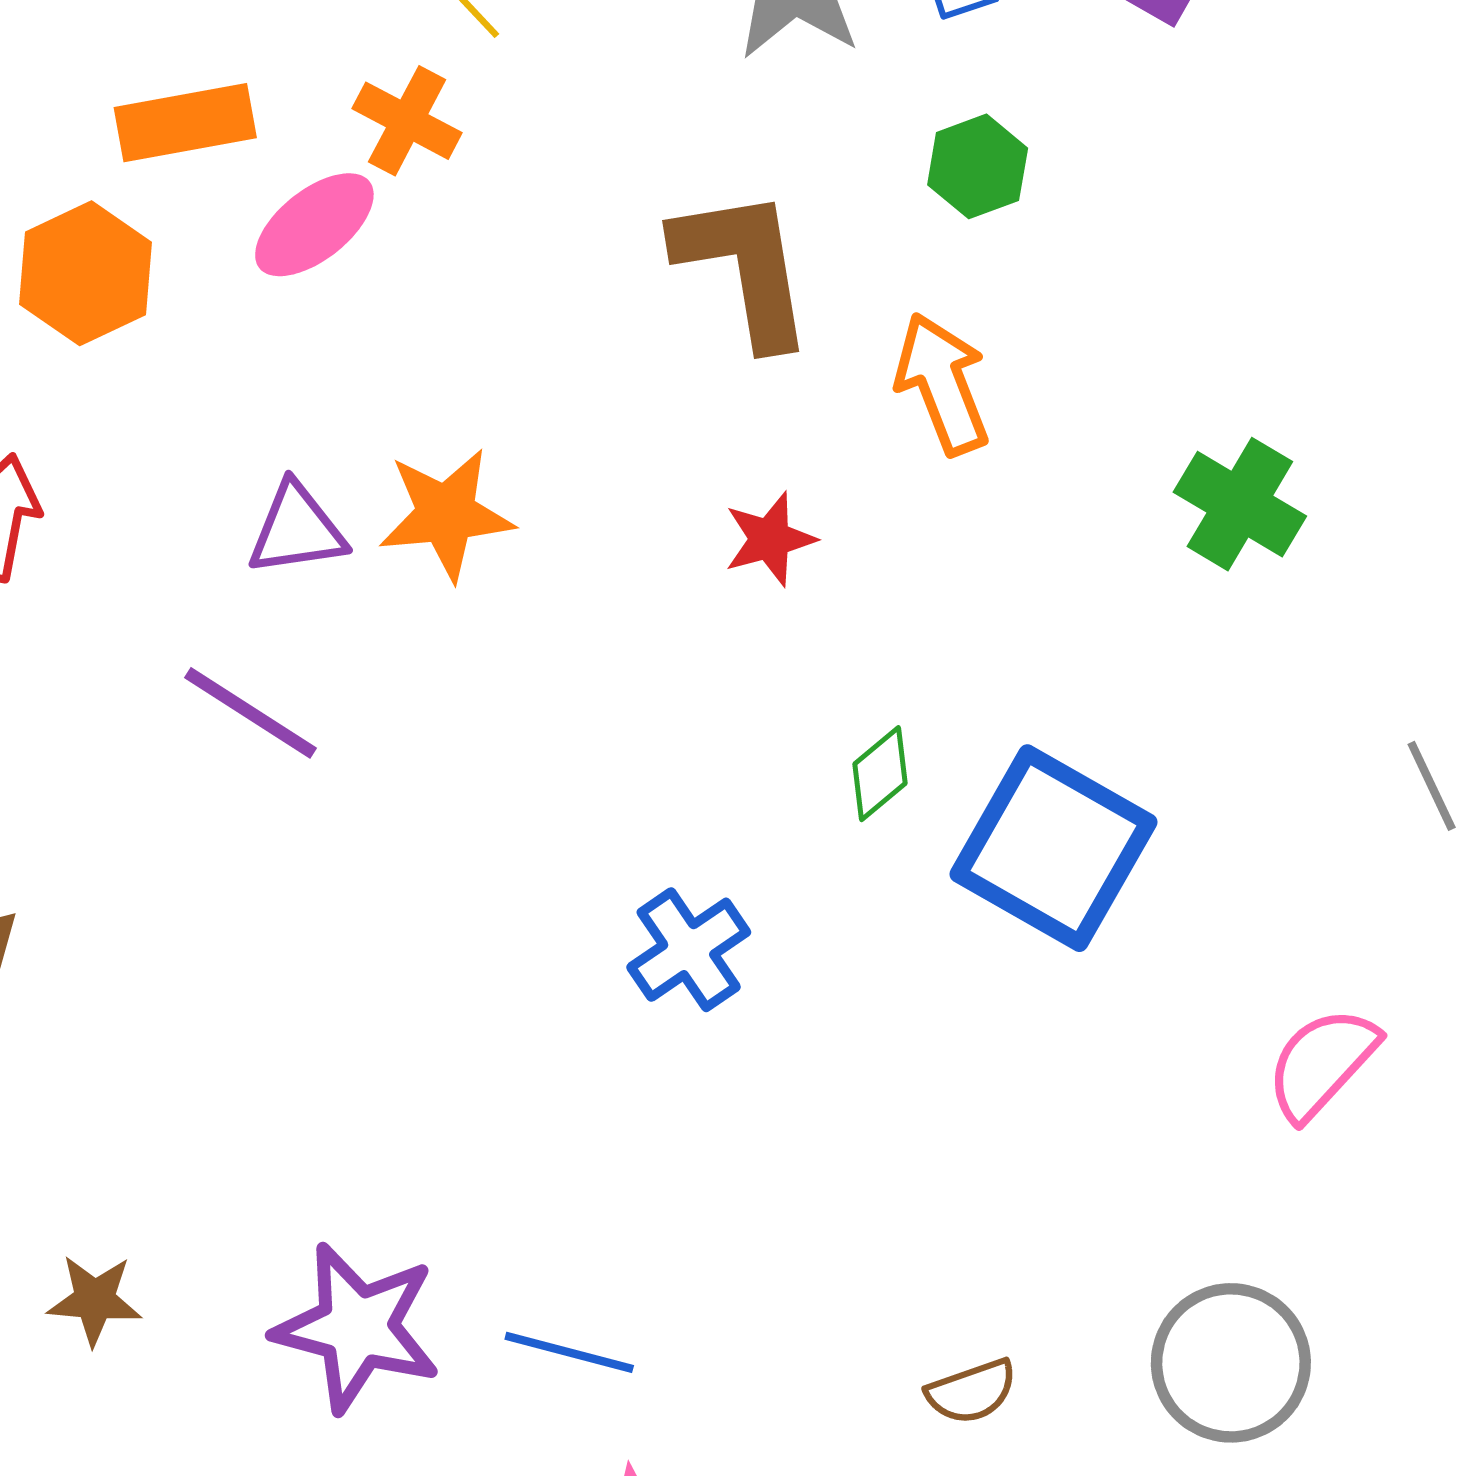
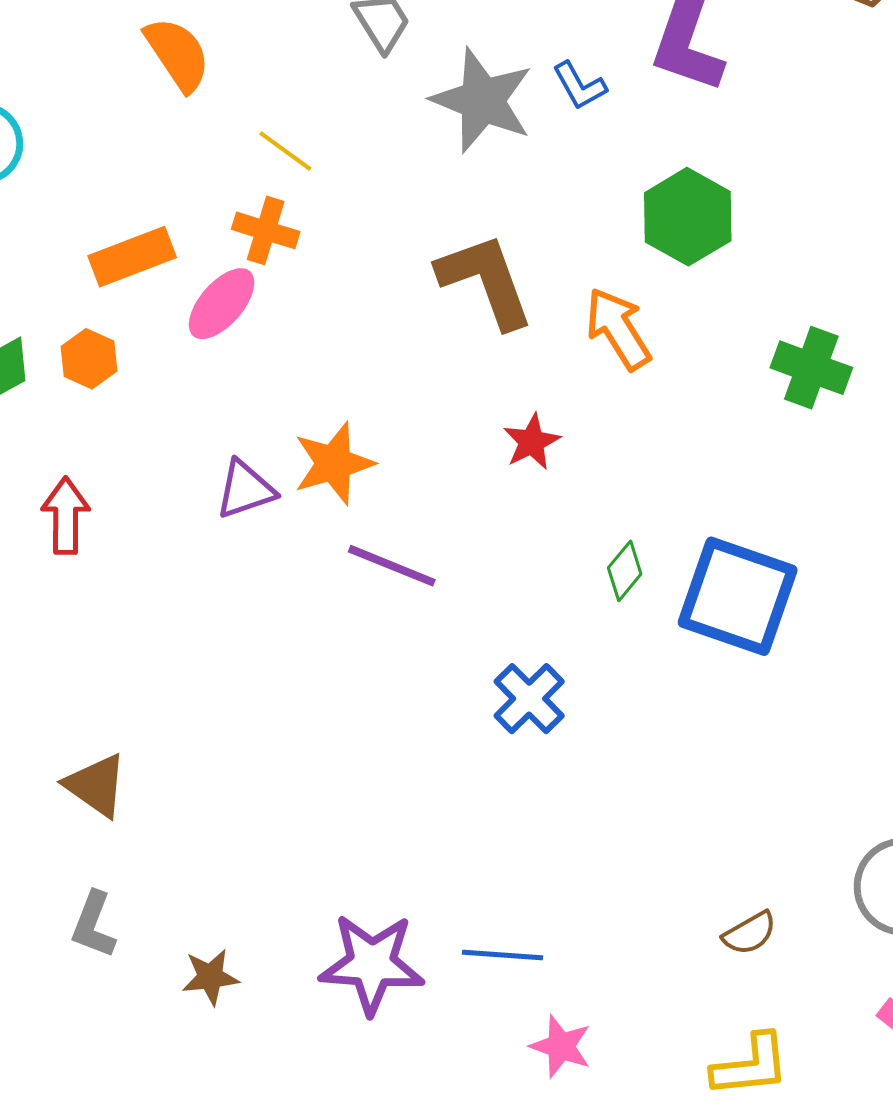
green hexagon: (978, 166) -> (688, 217), moved, size x1.5
orange hexagon: (86, 273) -> (89, 359), size x0.7
purple line: (251, 713) -> (392, 566), moved

